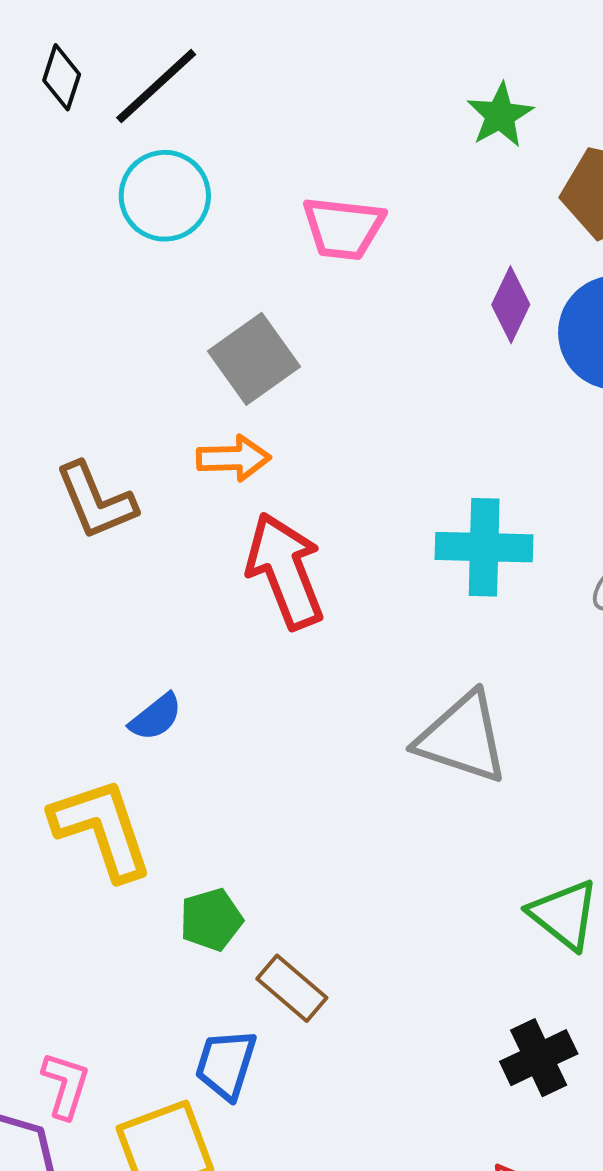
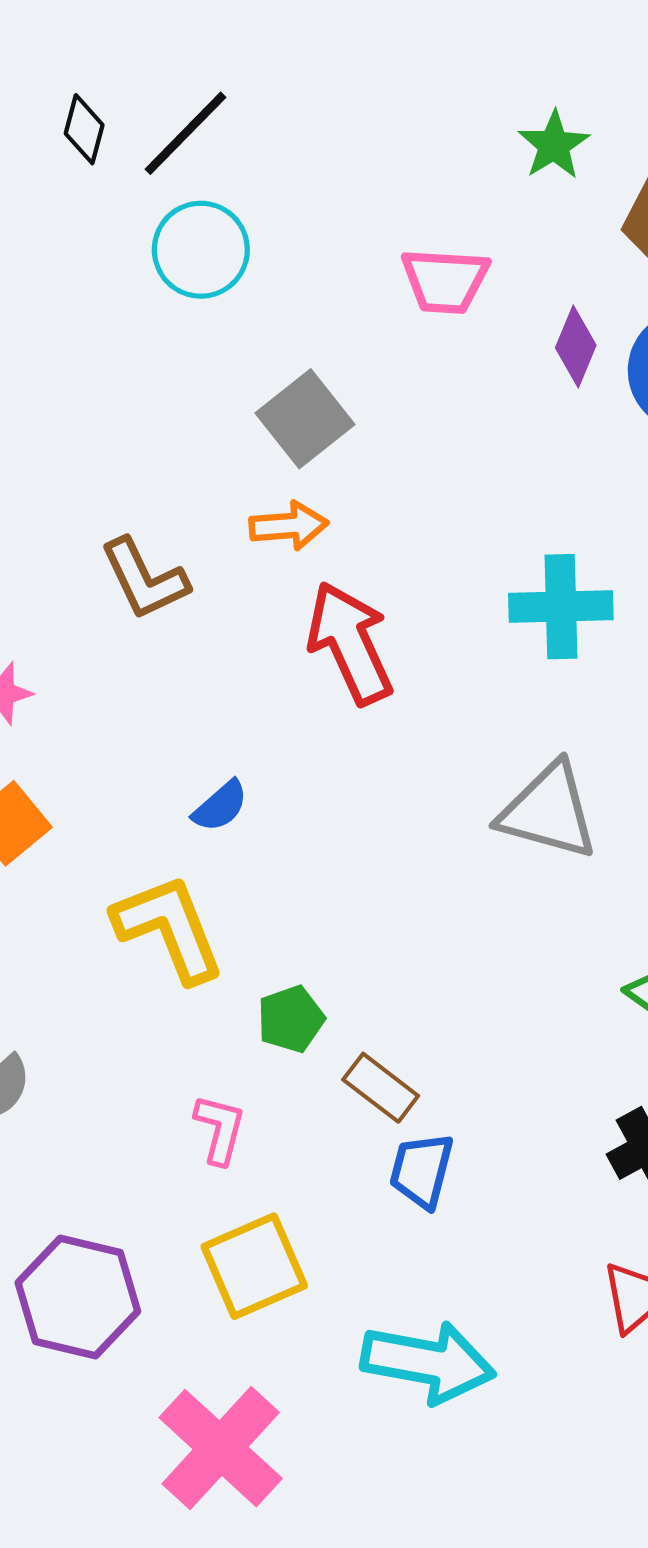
pink trapezoid: (343, 228) -> (445, 281), moved
blue trapezoid: (226, 1064) -> (422, 1170), moved
pink L-shape: (65, 1085) -> (220, 1129), moved

